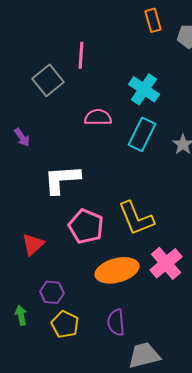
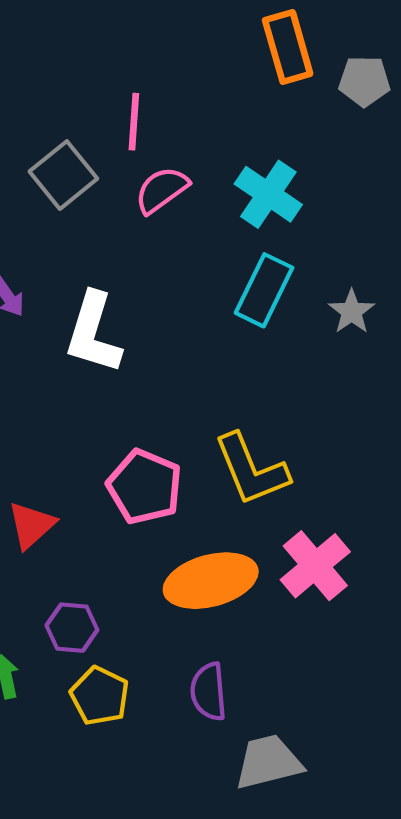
orange rectangle: (153, 20) -> (288, 47), size x1.4
pink semicircle: (98, 117) -> (162, 190), moved, turned -36
white L-shape: (62, 179) -> (93, 333), moved, turned -69

